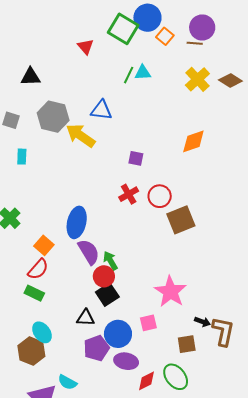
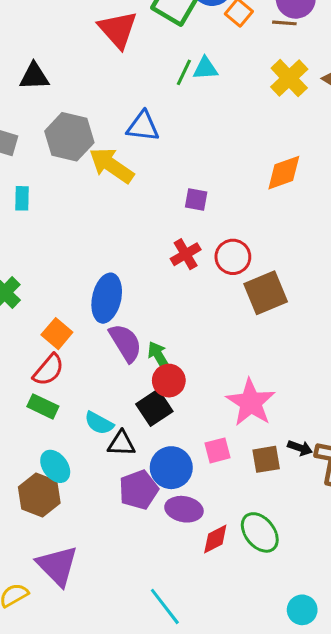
red triangle: (86, 47) -> (118, 30), size x1.6
red circle: (104, 276) -> (169, 381), moved
brown square: (187, 344) -> (266, 459), moved
cyan semicircle: (67, 382) -> (99, 423), moved

